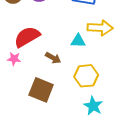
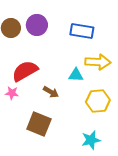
yellow hexagon: (86, 76) -> (98, 101), moved
cyan star: (93, 106) -> (91, 140), turned 30

